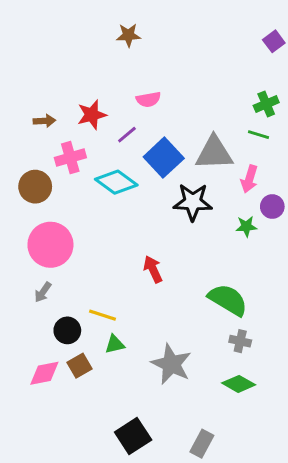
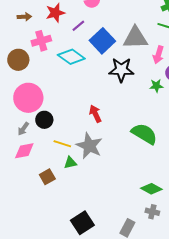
black circle: (67, 330) -> (44, 120), moved
gray cross: (240, 341) -> (152, 212), moved
gray star: (171, 364) -> (89, 146), moved
pink diamond: (44, 373) -> (24, 151), moved

